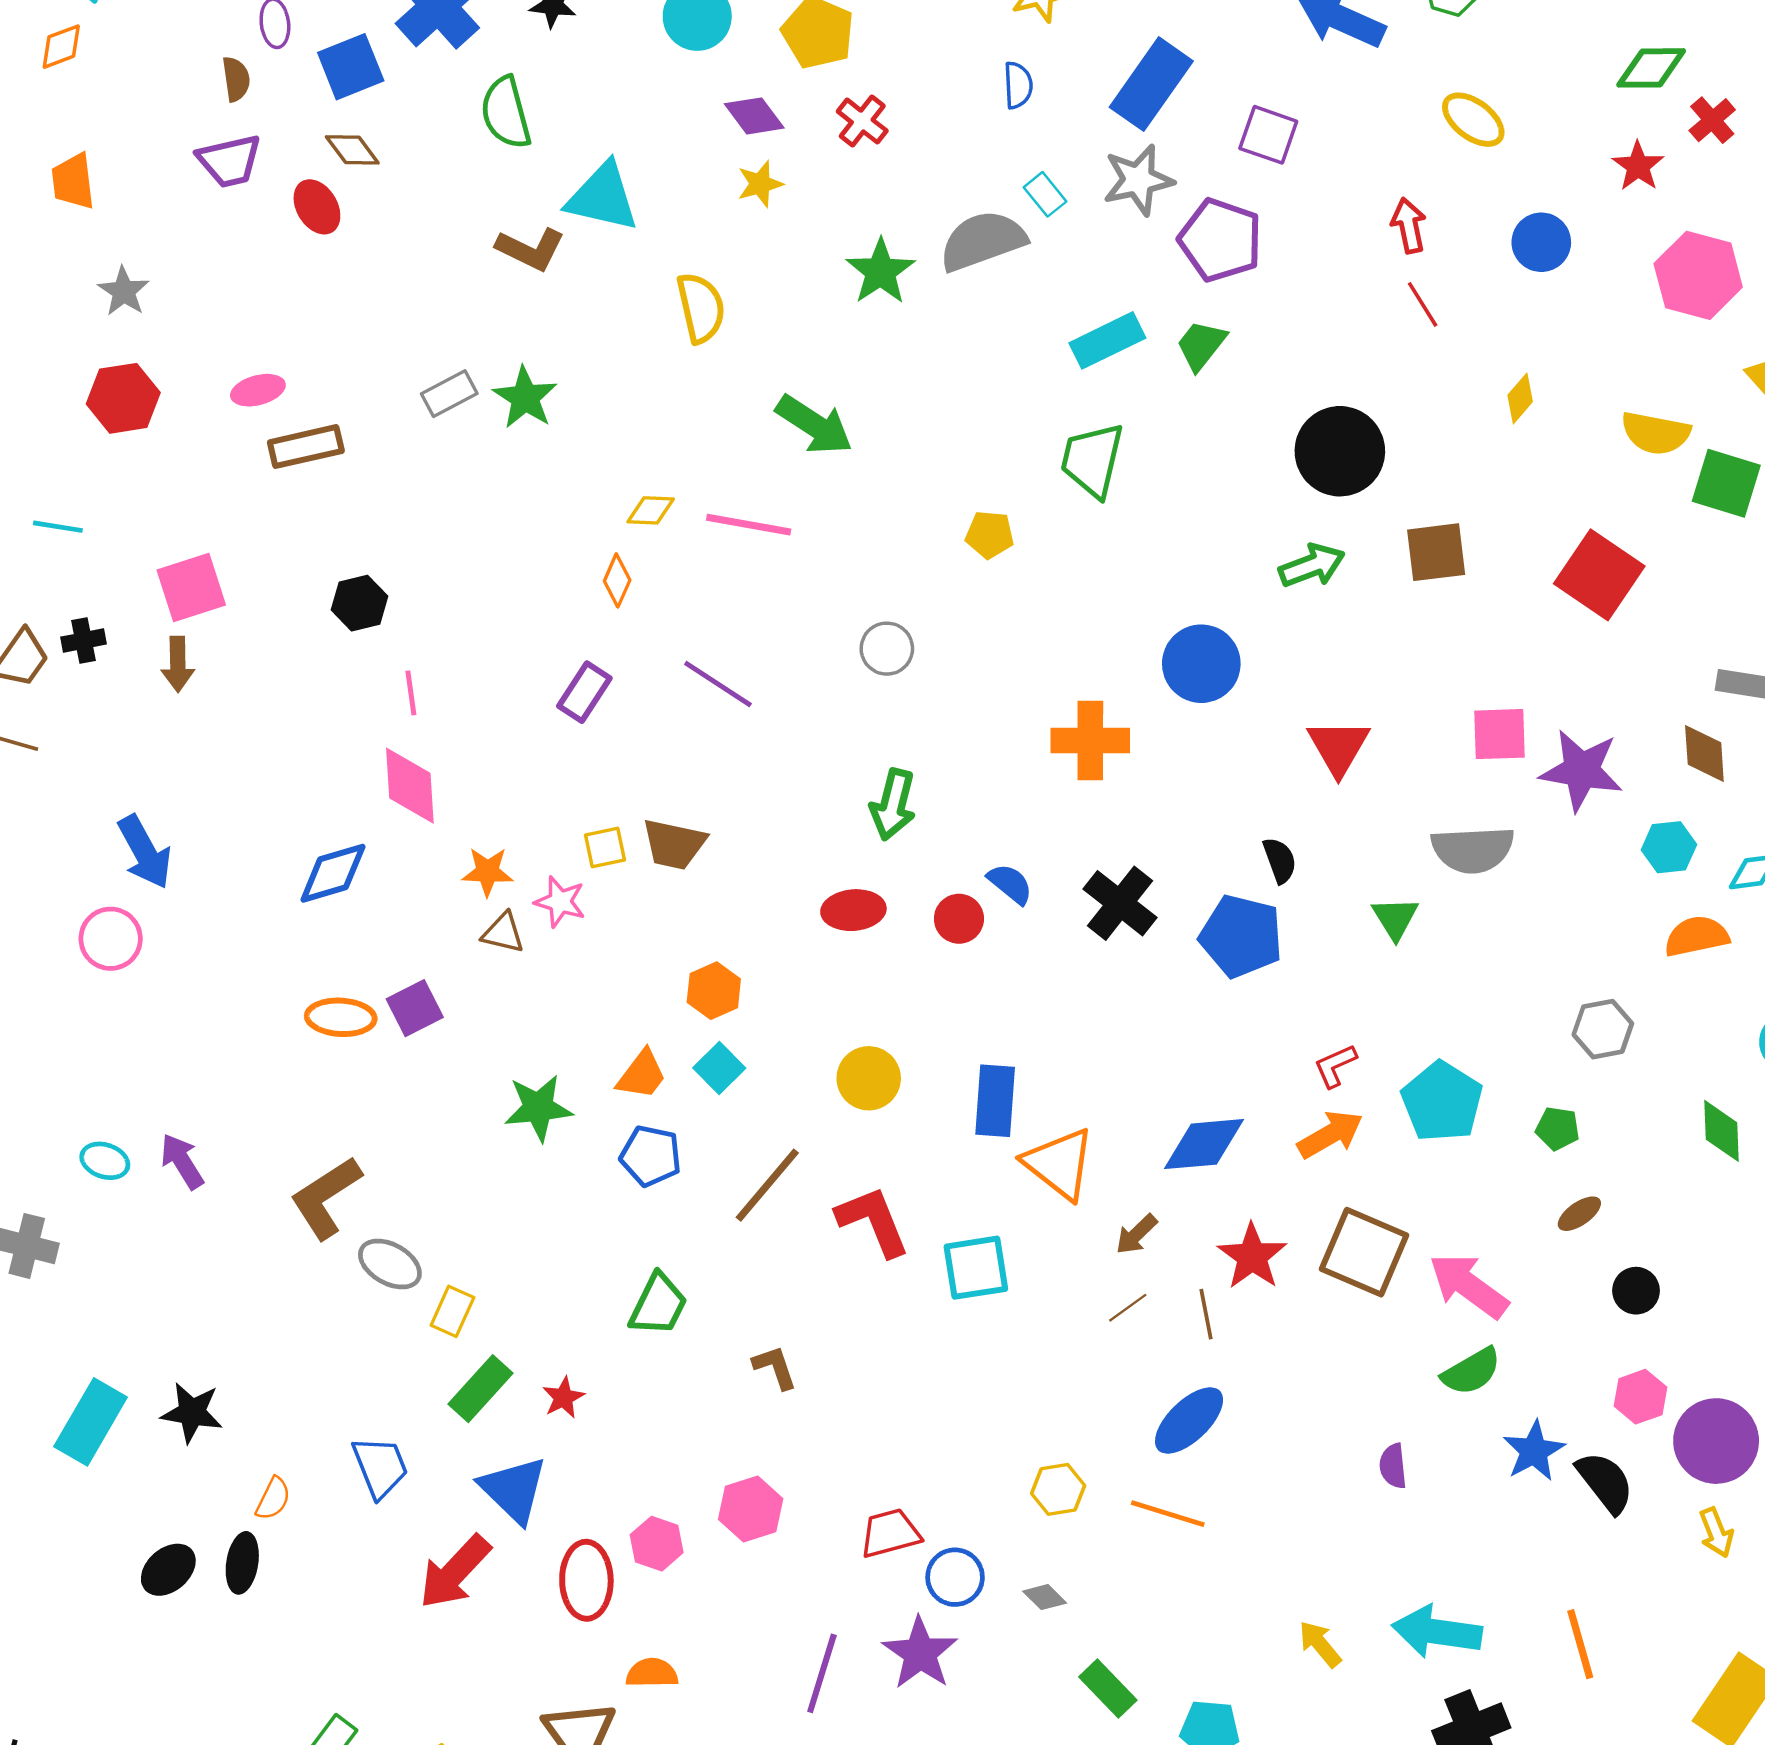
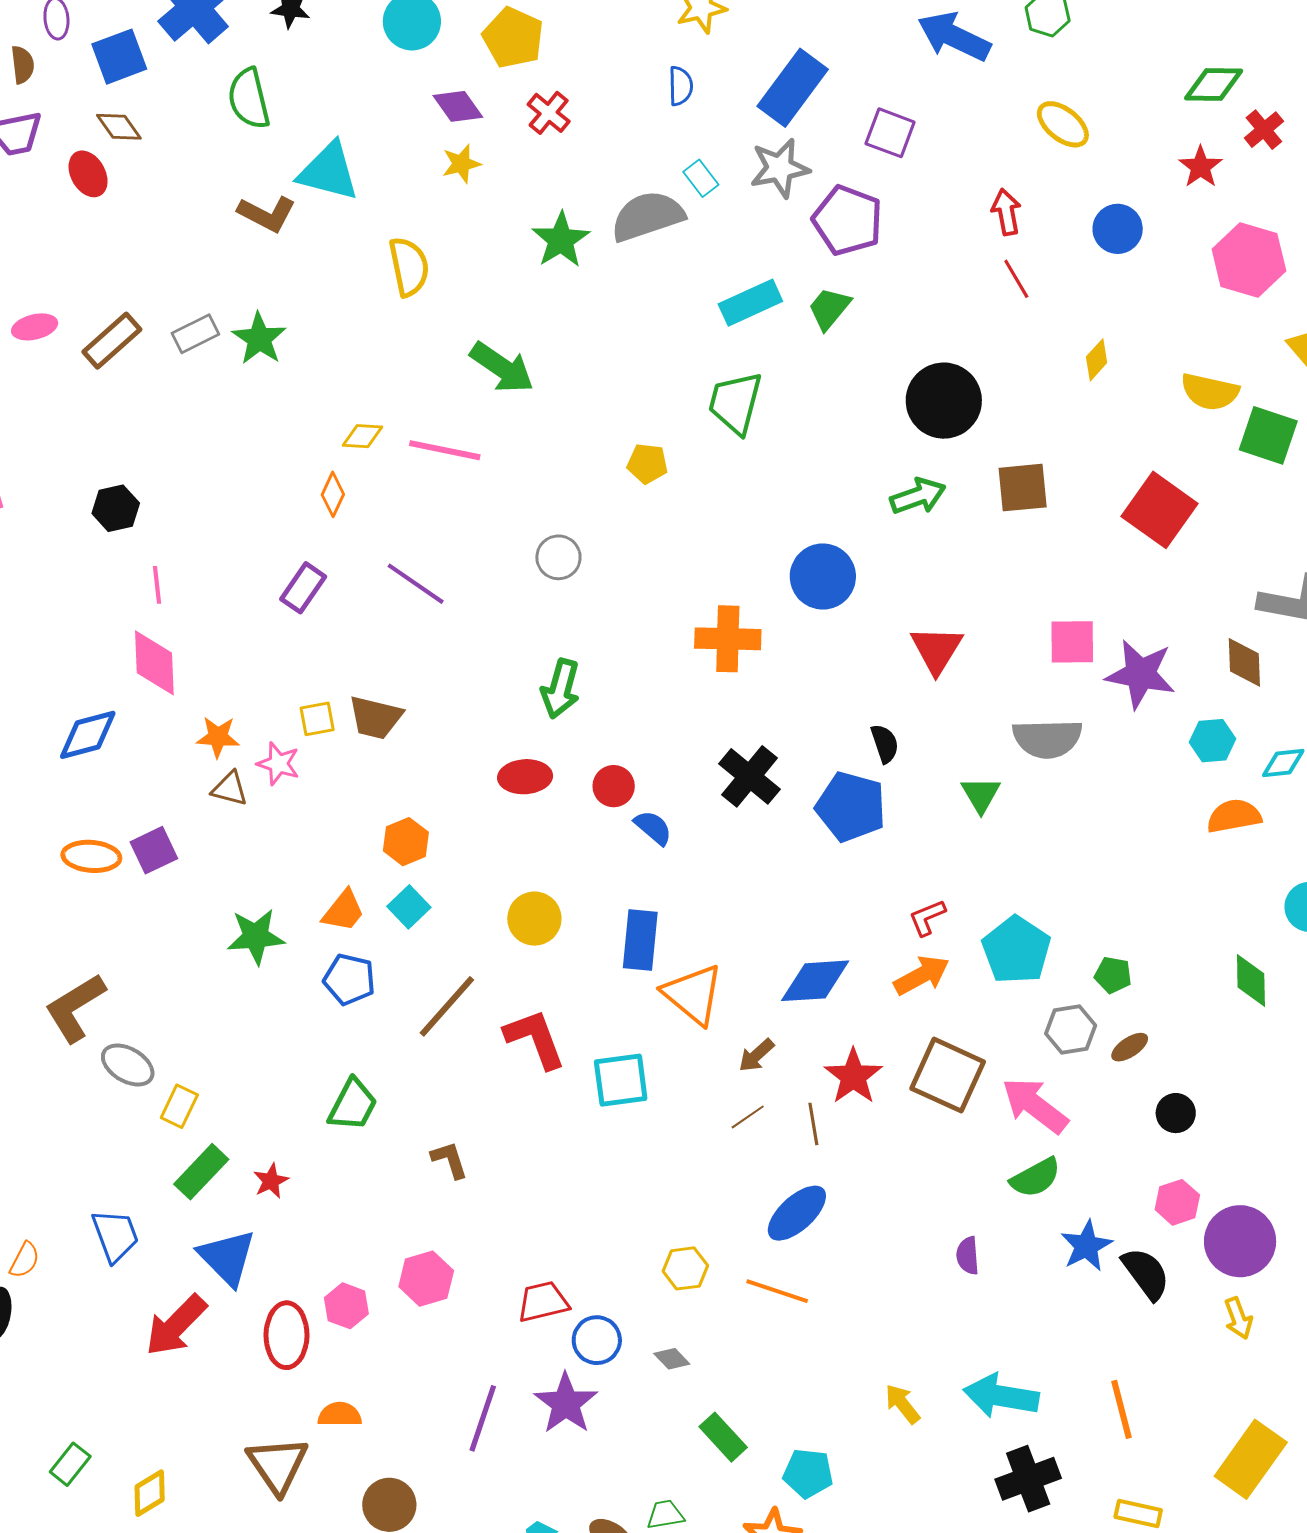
brown rectangle: (306, 447) -> (112, 341), moved, turned -30
blue semicircle: (1010, 884) -> (653, 828), moved
gray hexagon: (1603, 1029) -> (1071, 1029), moved

